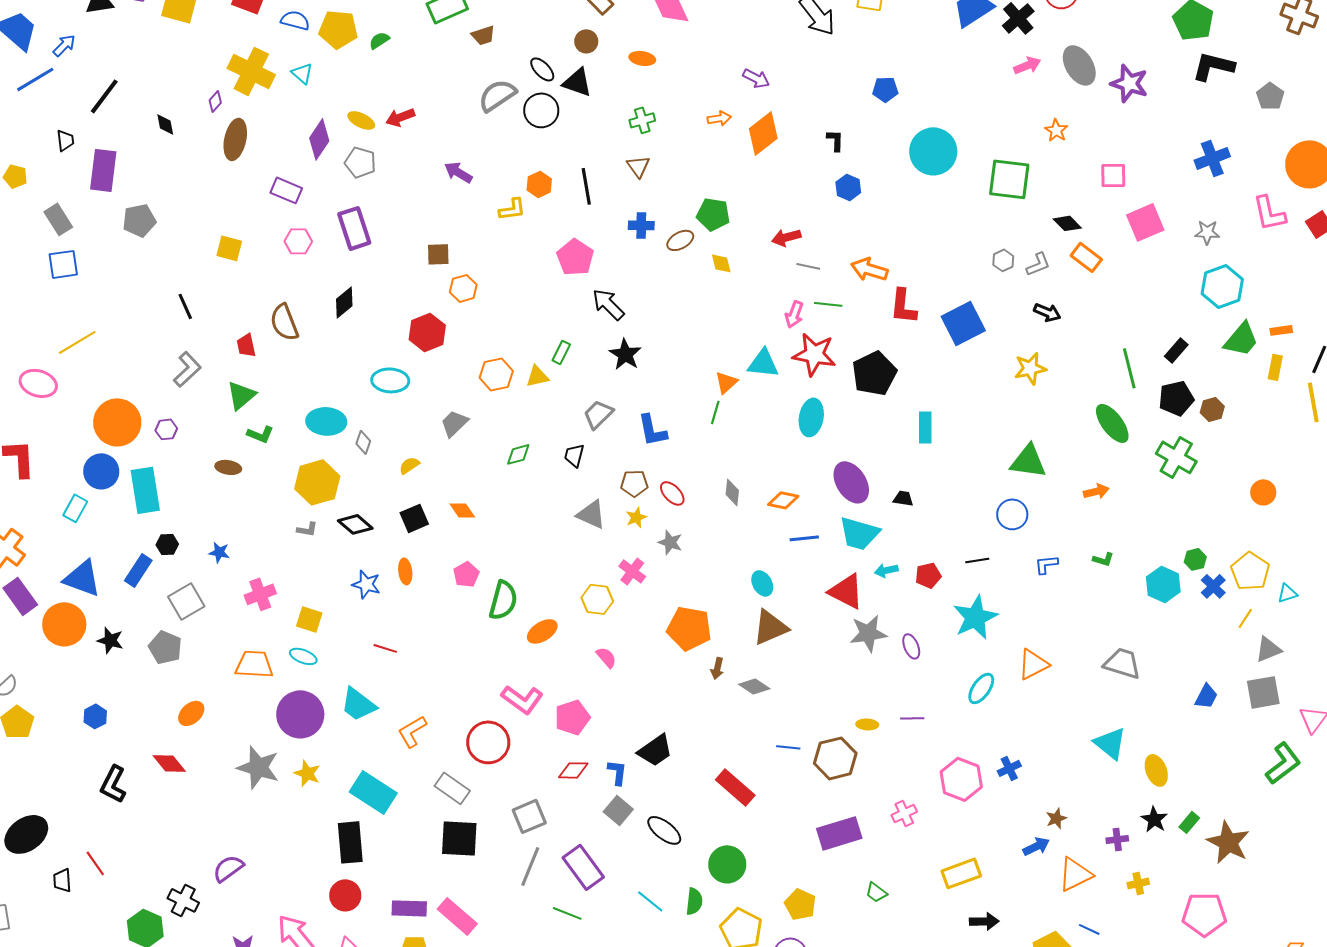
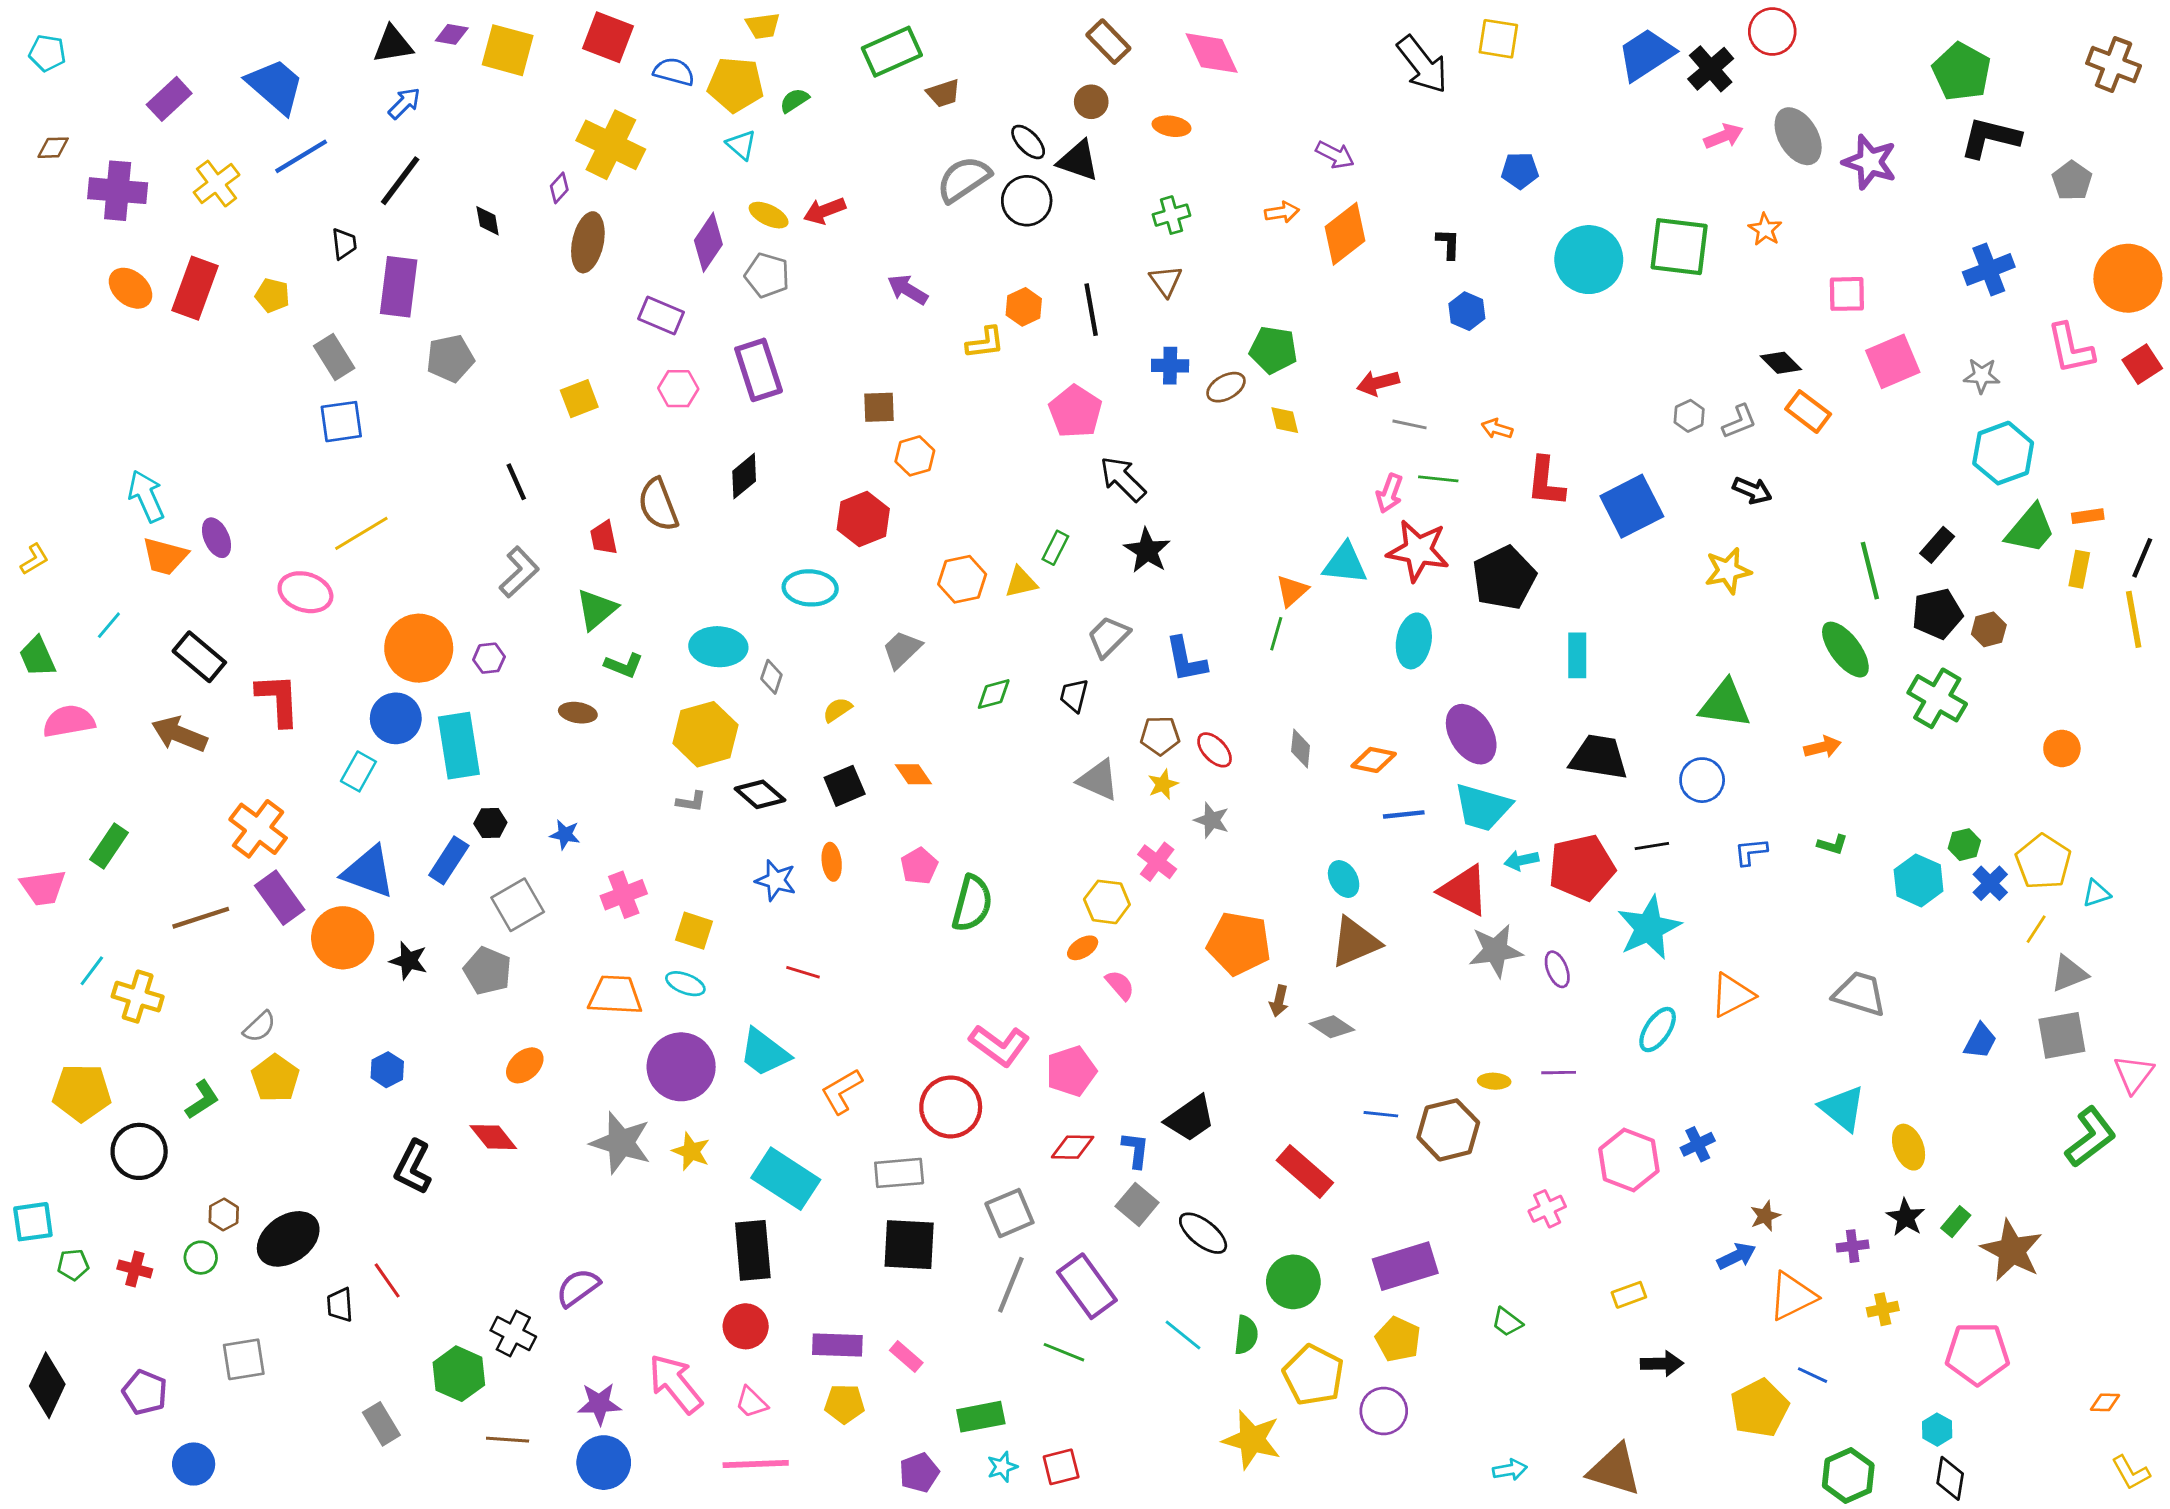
blue arrow: (64, 45) -> (404, 103), moved
cyan triangle: (302, 73) -> (741, 145), moved
green square: (1009, 179) -> (1679, 247), moved
yellow square: (229, 248) -> (579, 399), turned -36
orange arrow: (869, 269) -> (1497, 429), size x0.6
black trapezoid: (903, 498) -> (1599, 757), moved, size x2.0
red pentagon: (928, 575) -> (1582, 868), size x1.8
orange ellipse: (542, 631) -> (1083, 948), moved, size x0.7
gray rectangle: (452, 788) -> (899, 1173), turned -40
purple rectangle: (839, 833) -> (1405, 1266), moved
yellow rectangle: (961, 873) -> (1629, 1295), size x0.6
pink rectangle: (457, 916) -> (906, 1356), size x0.6

